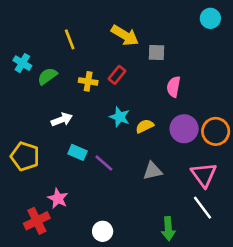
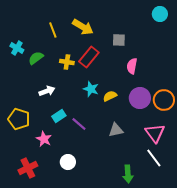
yellow arrow: (125, 35) -> (83, 27), moved
red rectangle: (117, 75) -> (89, 57), size x1.5
cyan rectangle: (78, 152) -> (59, 116), turned -56
pink star: (58, 198) -> (44, 139), moved
white circle: (103, 231) -> (68, 162), moved

